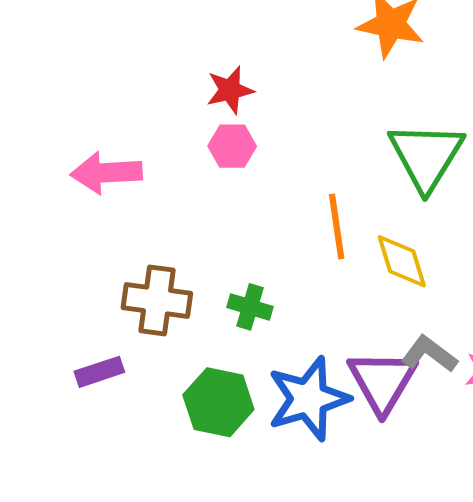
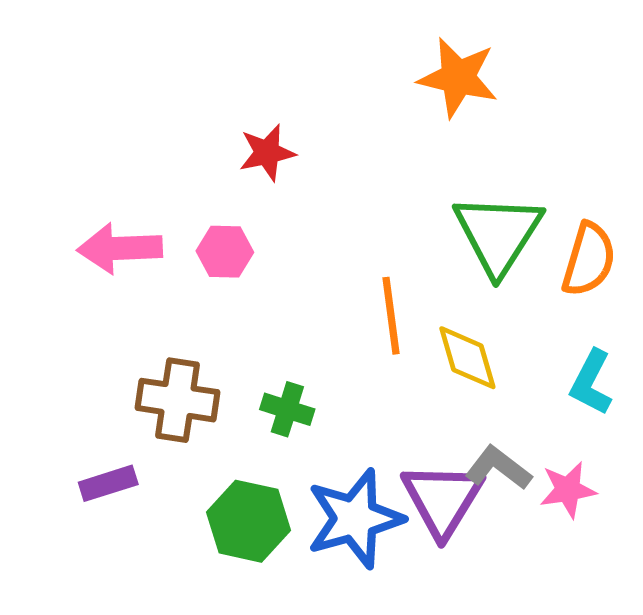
pink hexagon: (232, 146) -> (225, 252), moved

